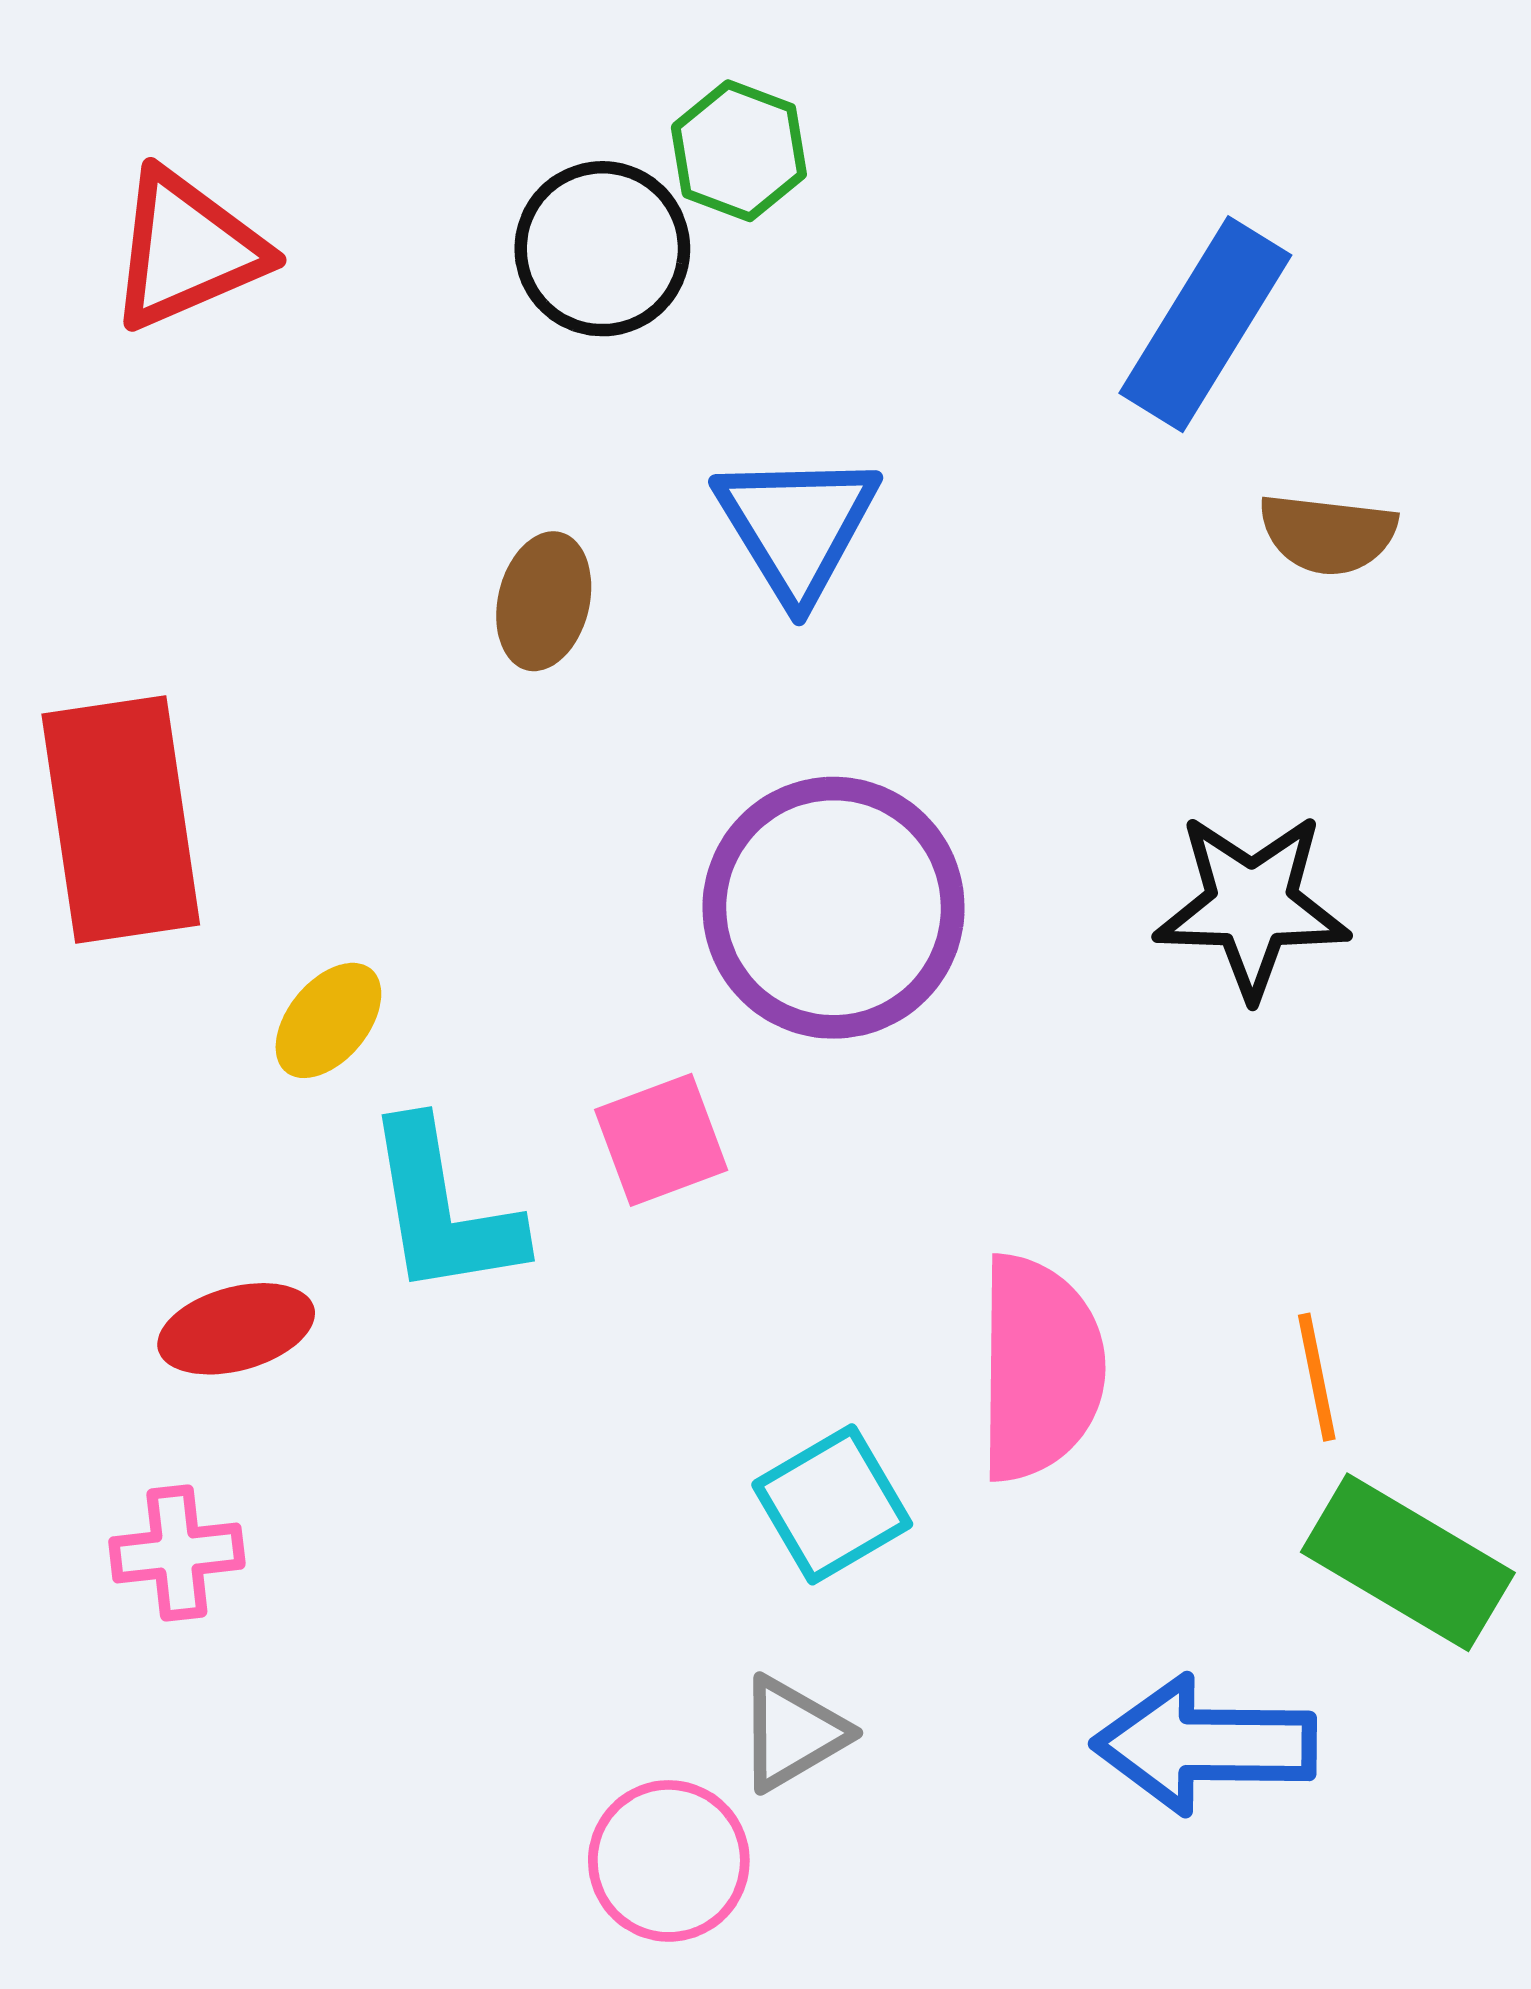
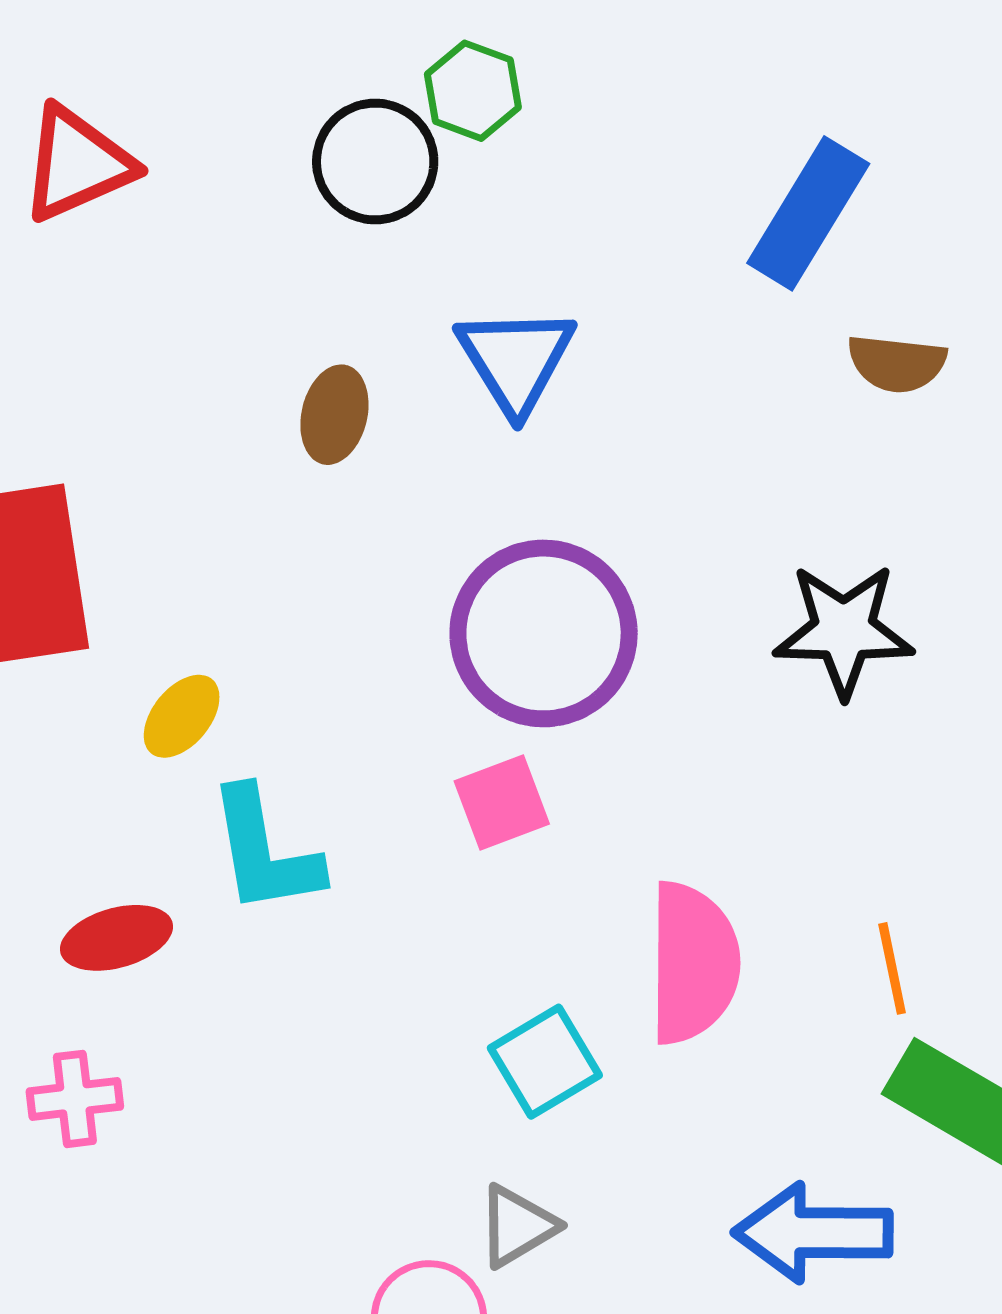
pink square: (661, 1140) -> (502, 803), moved

